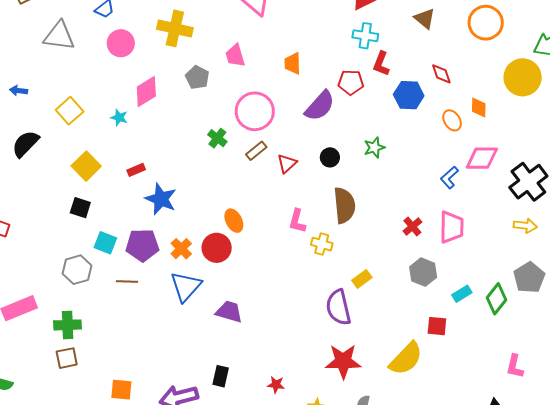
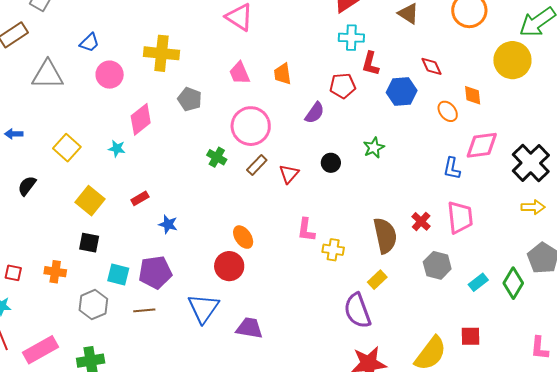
pink trapezoid: (235, 56) -> (240, 73), moved
purple semicircle: (320, 106) -> (315, 113), size x0.7
black semicircle: (25, 144) -> (27, 186), size x0.7
blue L-shape: (449, 177) -> (452, 168), turned -30
blue star: (161, 199) -> (168, 224), size x0.6
brown semicircle: (344, 205) -> (385, 236), moved
orange cross: (181, 249) -> (55, 272), moved, turned -30
red square: (437, 326) -> (470, 336), moved

